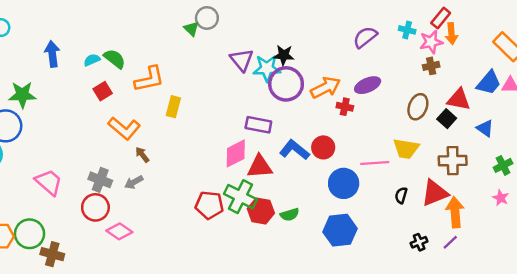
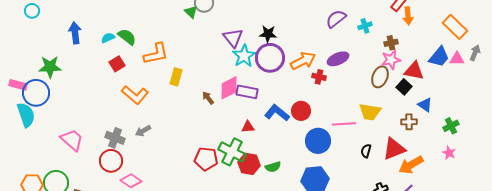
cyan cross: (407, 30) -> (365, 26), moved, turned -32
pink star: (431, 42) -> (391, 60), moved
cyan star: (267, 68) -> (244, 56), moved, turned -30
blue triangle: (485, 128) -> (425, 105), moved
pink diamond: (236, 153) -> (229, 88), moved
brown arrow: (142, 155) -> (208, 98), moved
brown cross: (453, 161) -> (409, 122), size x0.7
red triangle: (260, 167) -> (248, 127), size x0.6
gray arrow: (134, 182) -> (143, 131), moved
orange arrow: (455, 212) -> (411, 165), turned -115

